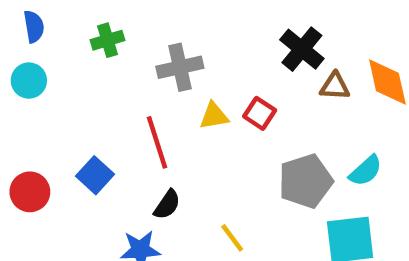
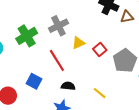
green cross: (108, 40) -> (27, 36), moved, size x1.5
red square: (260, 113) -> (100, 50), moved, turned 32
black semicircle: (167, 205) -> (68, 86), turned -104

